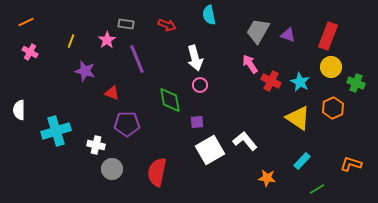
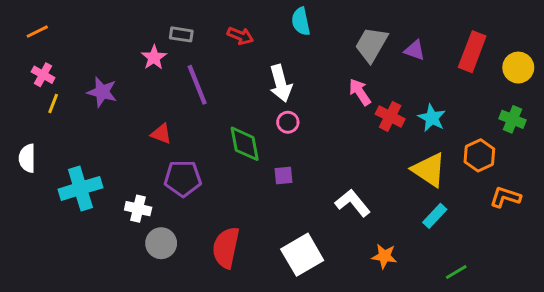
yellow line: (71, 41) -> (53, 104), moved
yellow circle: (331, 67) -> (518, 68), moved
purple star: (85, 71) -> (102, 92), moved
white square: (210, 150) -> (302, 255), moved
cyan rectangle: (302, 161) -> (435, 216), moved
orange L-shape: (351, 164) -> (505, 197), moved

